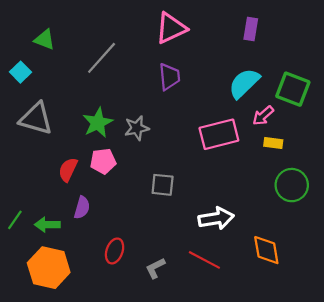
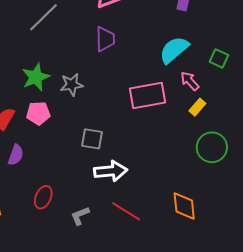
green square: (293, 89) -> (219, 58), size x0.6
pink arrow: (263, 116) -> (190, 81), turned 85
yellow rectangle: (273, 143) -> (197, 107), turned -60
white arrow: (216, 218) -> (111, 171), moved

